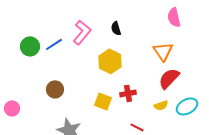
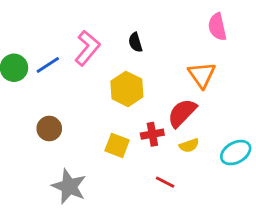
red semicircle: (169, 78) -> (182, 113), moved
yellow semicircle: (161, 105) -> (189, 145), moved

